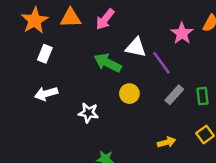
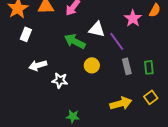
white arrow: (46, 94) -> (38, 65), moved
gray rectangle: (174, 95) -> (127, 66), turned -56
yellow arrow: (167, 142) -> (121, 103), size x1.5

